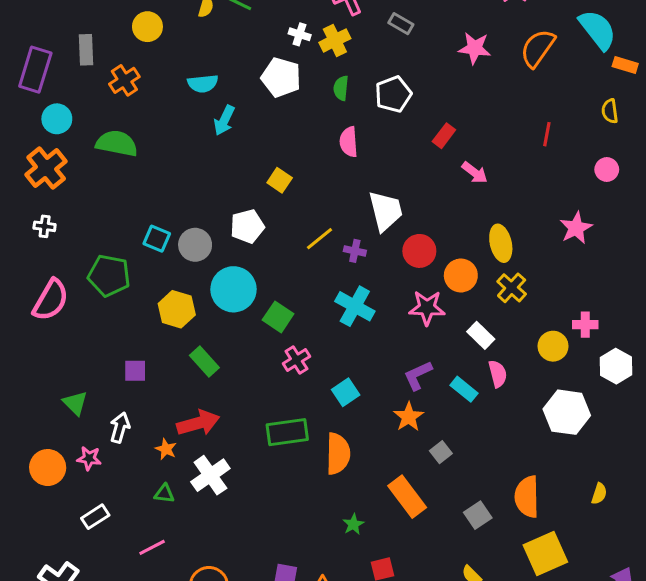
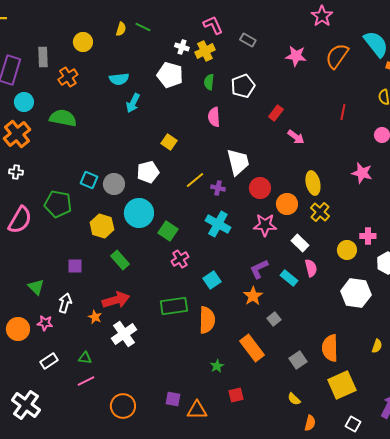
pink star: (576, 228) -> (362, 173), turned -30
green triangle: (164, 494) -> (85, 358), moved

